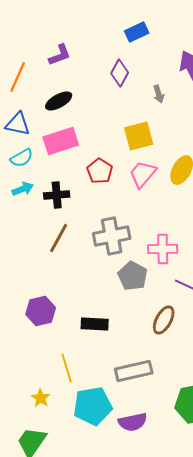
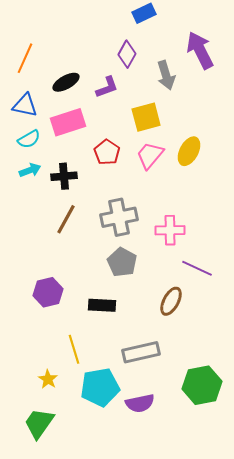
purple L-shape: (60, 55) -> (107, 87), moved
gray arrow: (159, 94) -> (166, 75), size x1.6
gray pentagon: (133, 276) -> (122, 262), moved

